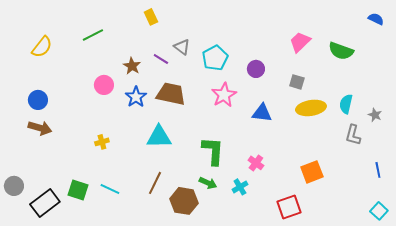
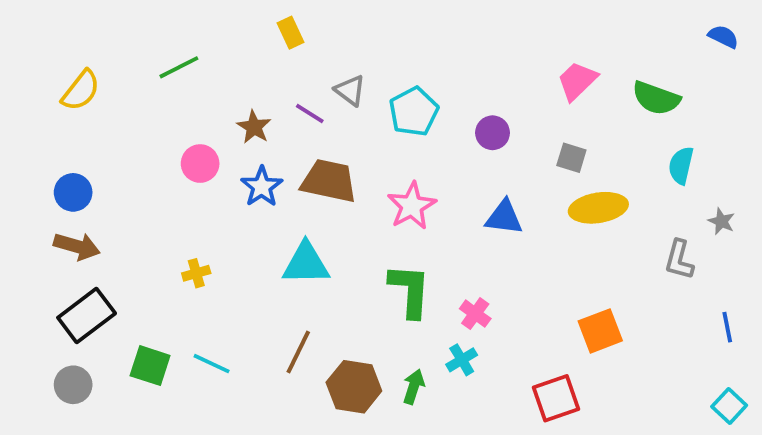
pink star: (224, 95) -> (412, 206), moved
cyan semicircle: (346, 104) -> (681, 165), moved
pink cross: (256, 163) -> (475, 314), moved
green arrow: (208, 183) -> (414, 387), moved, turned -96
gray circle: (14, 186) -> (73, 385), moved
black rectangle: (45, 203) -> (87, 316), moved

